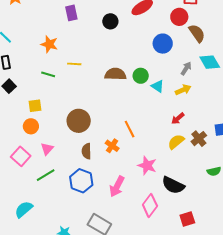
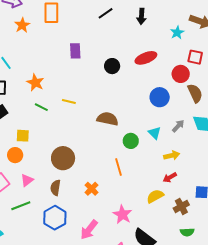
orange star: (49, 44) -> (35, 83), moved
green circle: (141, 76) -> (131, 141), moved
cyan triangle: (158, 86) -> (155, 133), moved
yellow arrow: (183, 90) -> (172, 155), moved
red arrow: (178, 118) -> (170, 177), moved
orange line: (130, 129) -> (118, 167), moved
brown cross: (199, 139) -> (181, 206), moved
brown semicircle: (86, 151) -> (55, 188), moved

